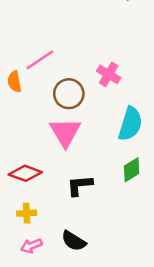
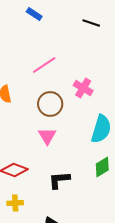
pink line: (40, 60) -> (44, 65), moved
pink triangle: (65, 132) -> (47, 136), size x0.7

